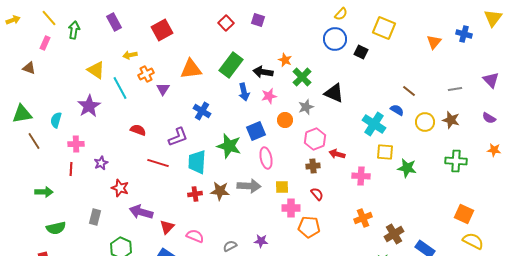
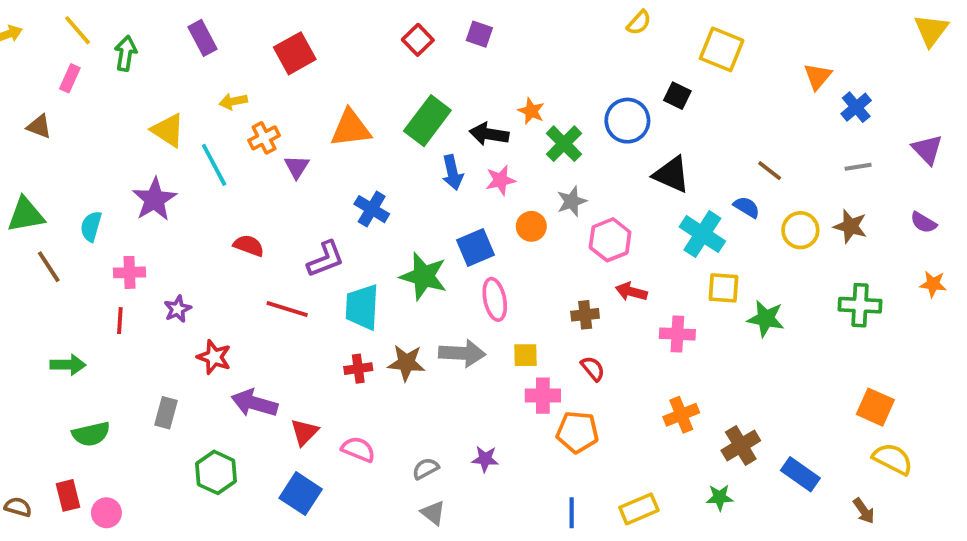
blue cross: (464, 34) -> (856, 107), moved, turned 35
blue circle: (335, 39) -> (627, 121), moved
black triangle: (334, 93) -> (672, 174), moved
pink hexagon: (315, 139) -> (610, 240), moved

